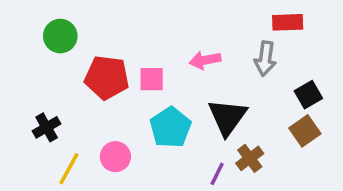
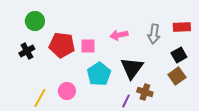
red rectangle: (288, 22) -> (182, 27), moved
black cross: (47, 127) -> (27, 51), moved
brown cross: (250, 158) -> (145, 92), turned -35

